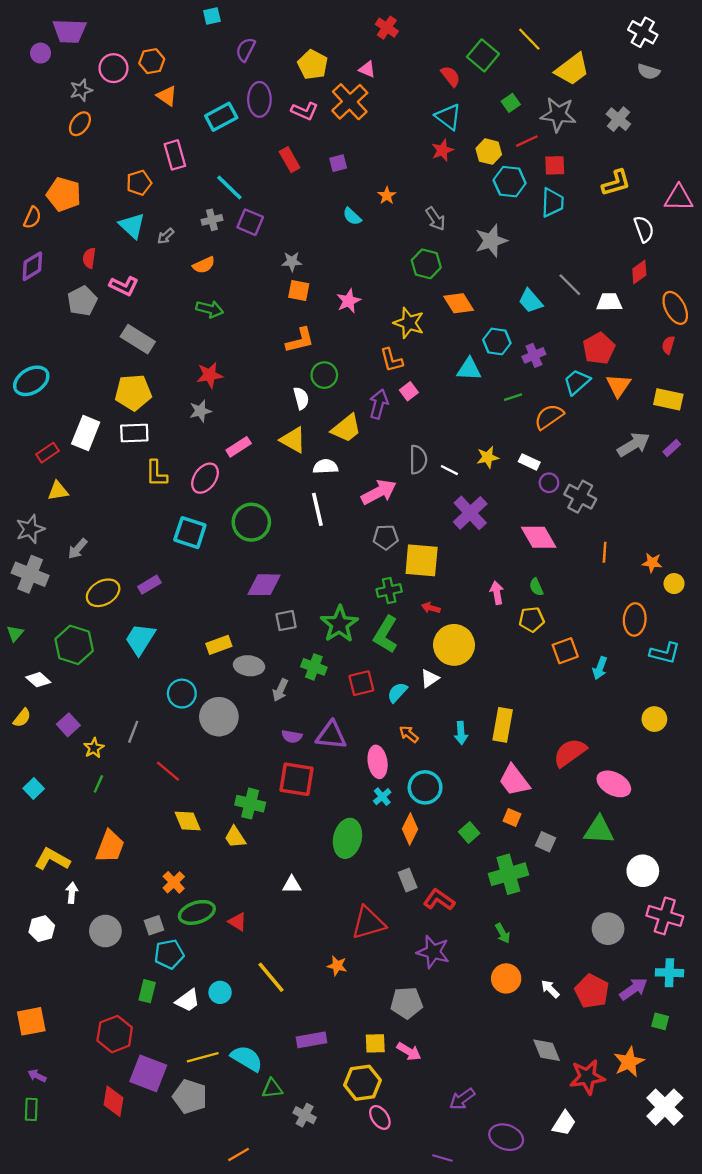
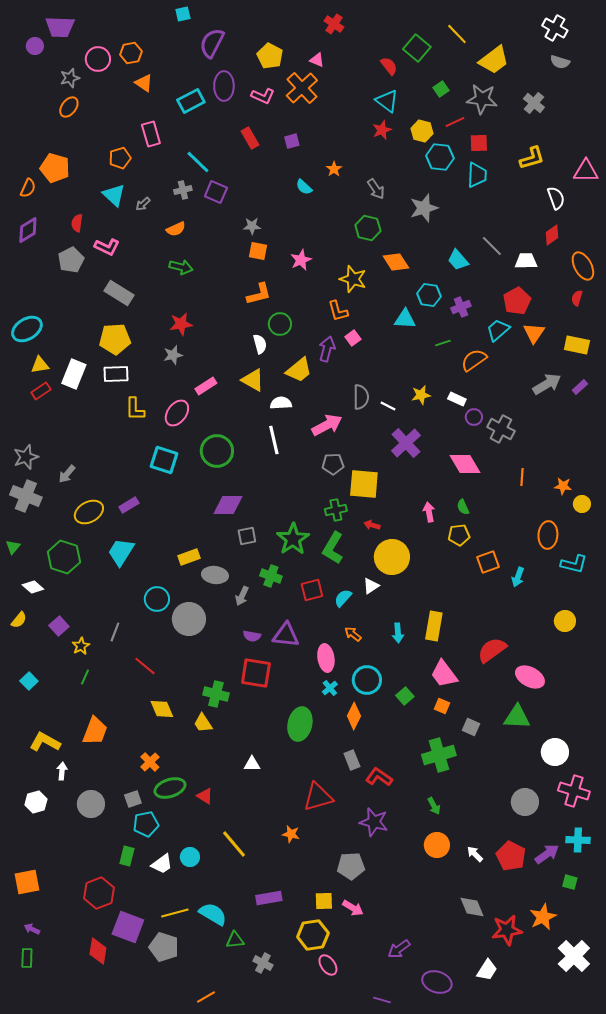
purple semicircle: (246, 50) -> (212, 43), size x1.4
yellow triangle: (58, 491) -> (40, 365), moved
green square: (469, 833) -> (405, 696), moved

